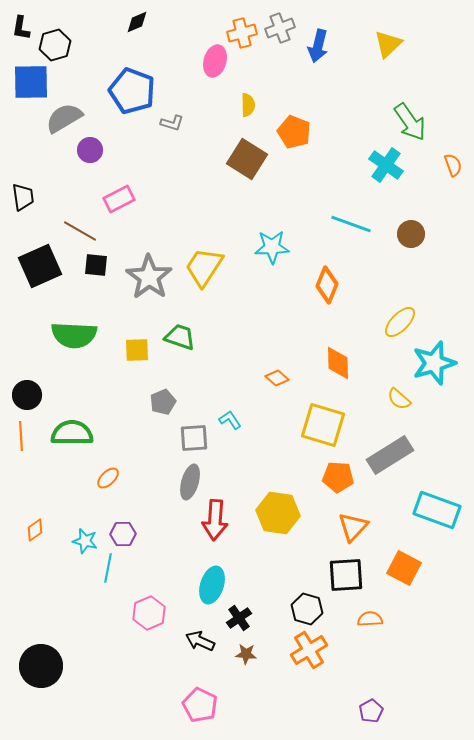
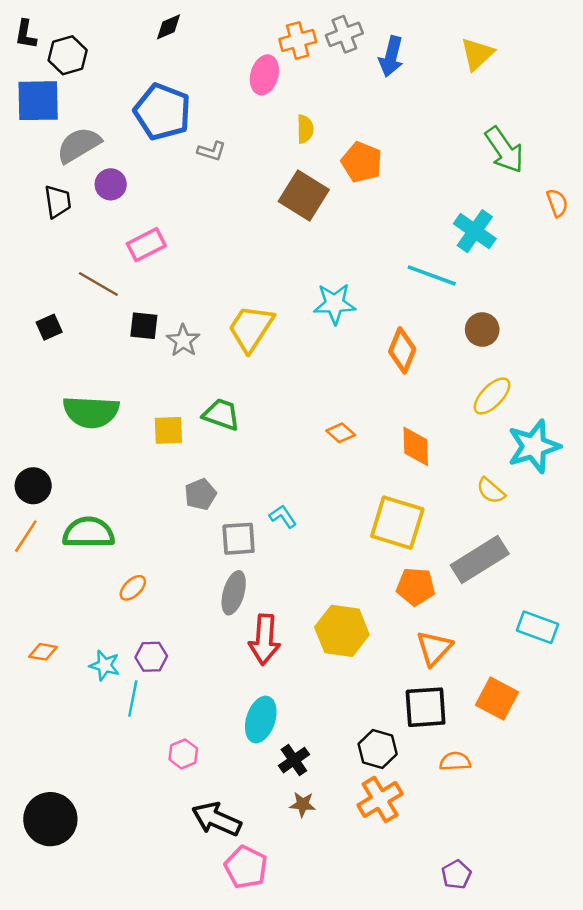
cyan cross: (386, 165) -> (475, 231), moved
black trapezoid: (23, 197) -> (58, 202), moved
brown circle: (411, 234) -> (482, 330), moved
black square: (96, 265) -> (144, 326), moved
black square: (40, 266) -> (49, 327), size x0.5
gray star: (149, 277) -> (183, 341), size x0.6
orange diamond: (277, 378) -> (341, 433), moved
orange line: (21, 436) -> (26, 536), turned 36
cyan rectangle: (437, 510) -> (538, 627), size x0.7
orange diamond: (35, 530) -> (43, 652), turned 45
pink hexagon: (149, 613) -> (183, 754), size x0.7
black arrow: (200, 641) -> (216, 819), moved, size x1.4

